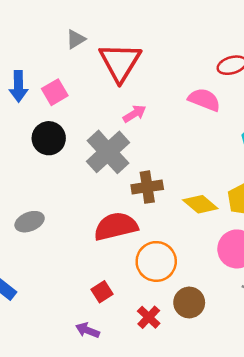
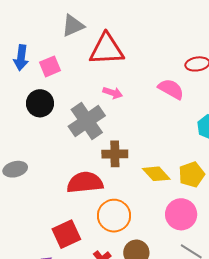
gray triangle: (76, 39) -> (73, 26), size x1.4
red triangle: (120, 62) -> (106, 49), turned 48
pink arrow: (135, 114) -> (113, 93), turned 42
red square: (102, 292) -> (66, 234), size x1.6

